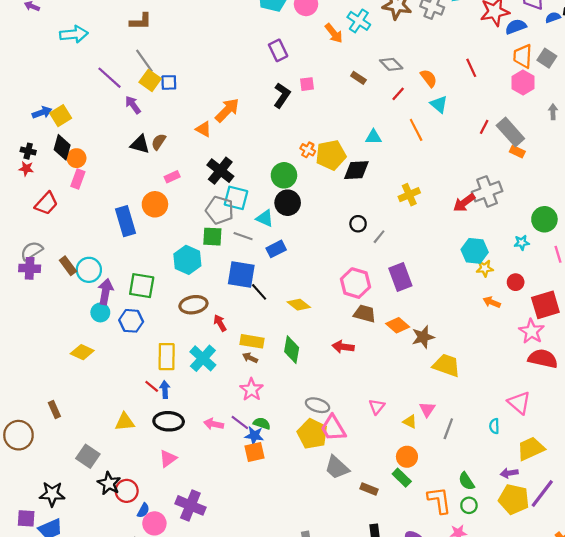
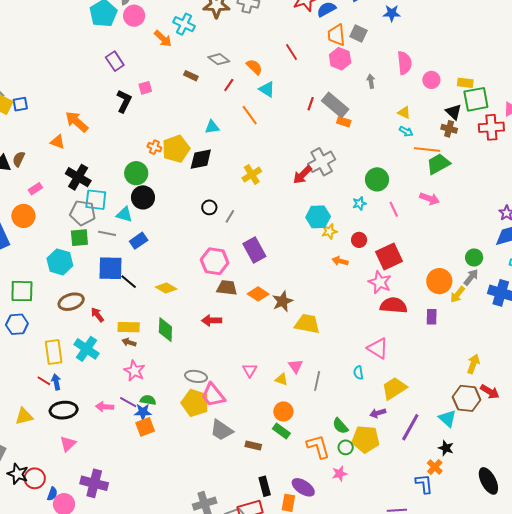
orange arrow: (227, 110) -> (77, 122), turned -85
yellow pentagon: (514, 499) -> (366, 439), moved

